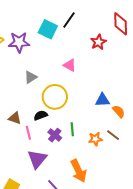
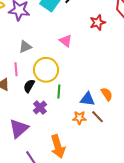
blue triangle: (102, 100) -> (87, 99), moved
black semicircle: (41, 115) -> (29, 86), turned -48
green line: (72, 129) -> (59, 92), moved
pink line: (28, 133) -> (16, 69), moved

